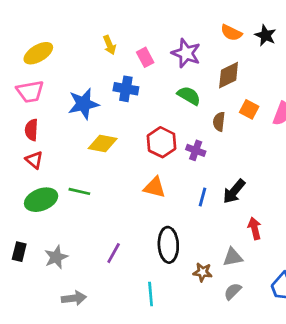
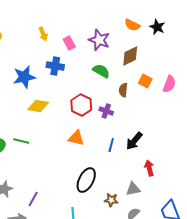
black ellipse: (168, 245) -> (86, 180), turned 30
purple line: (114, 253) -> (33, 199), moved

